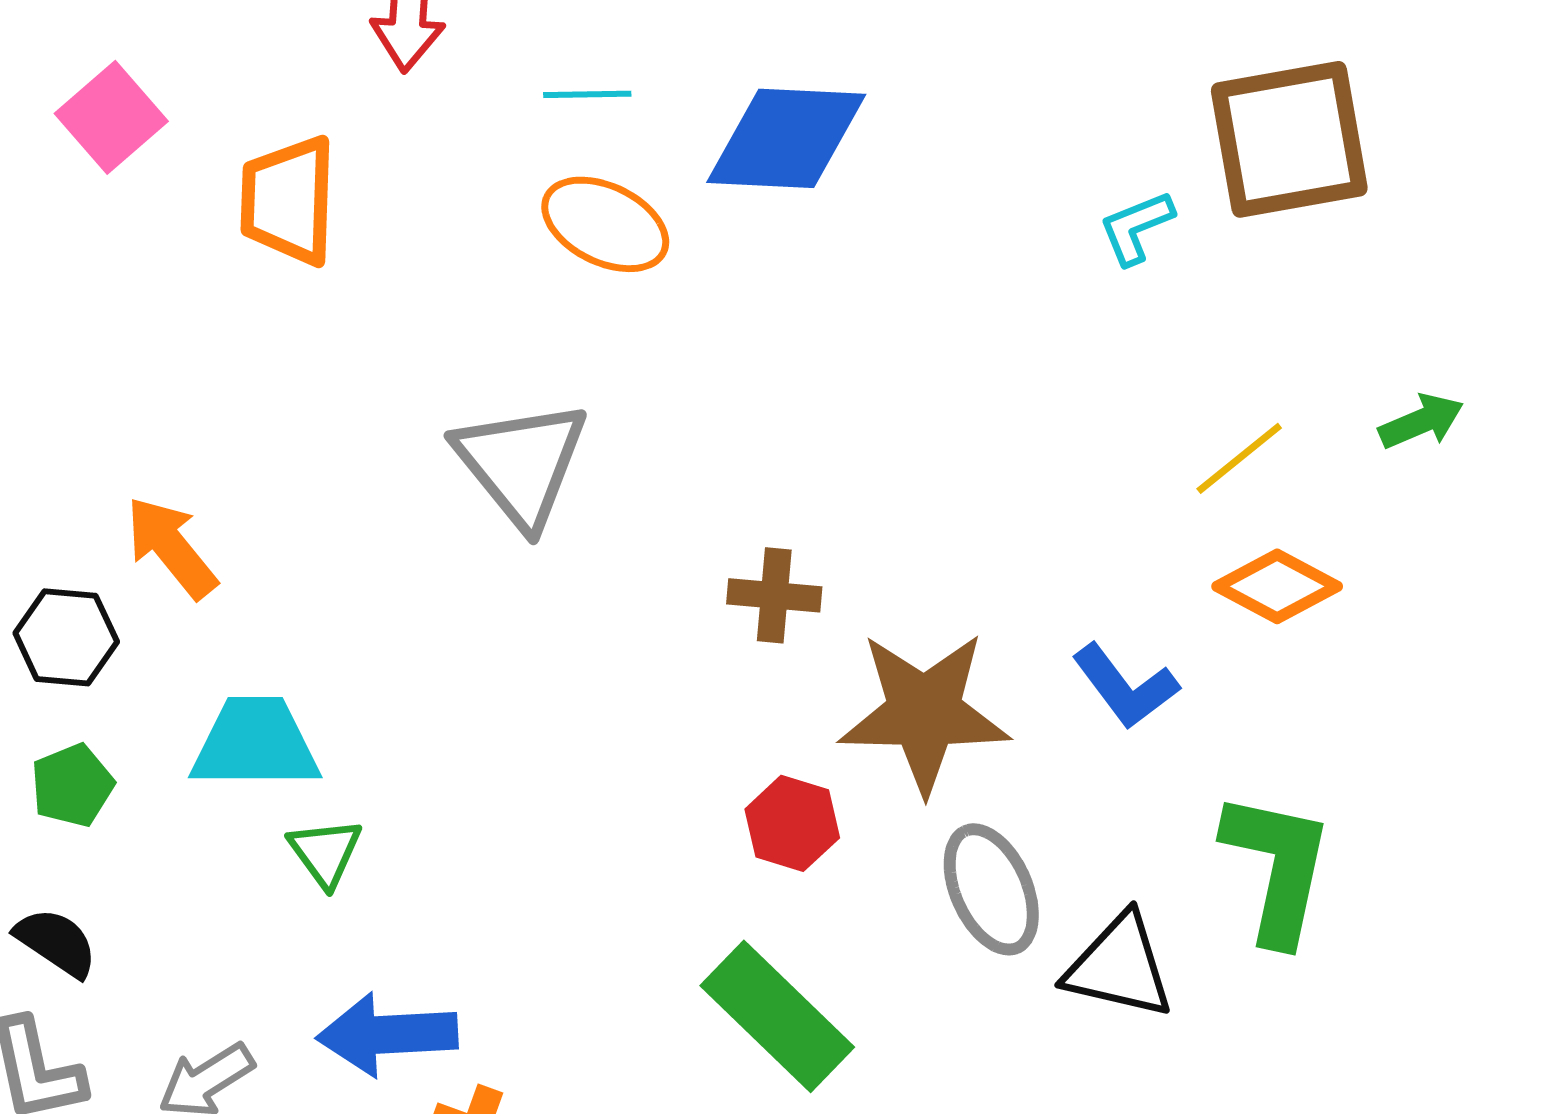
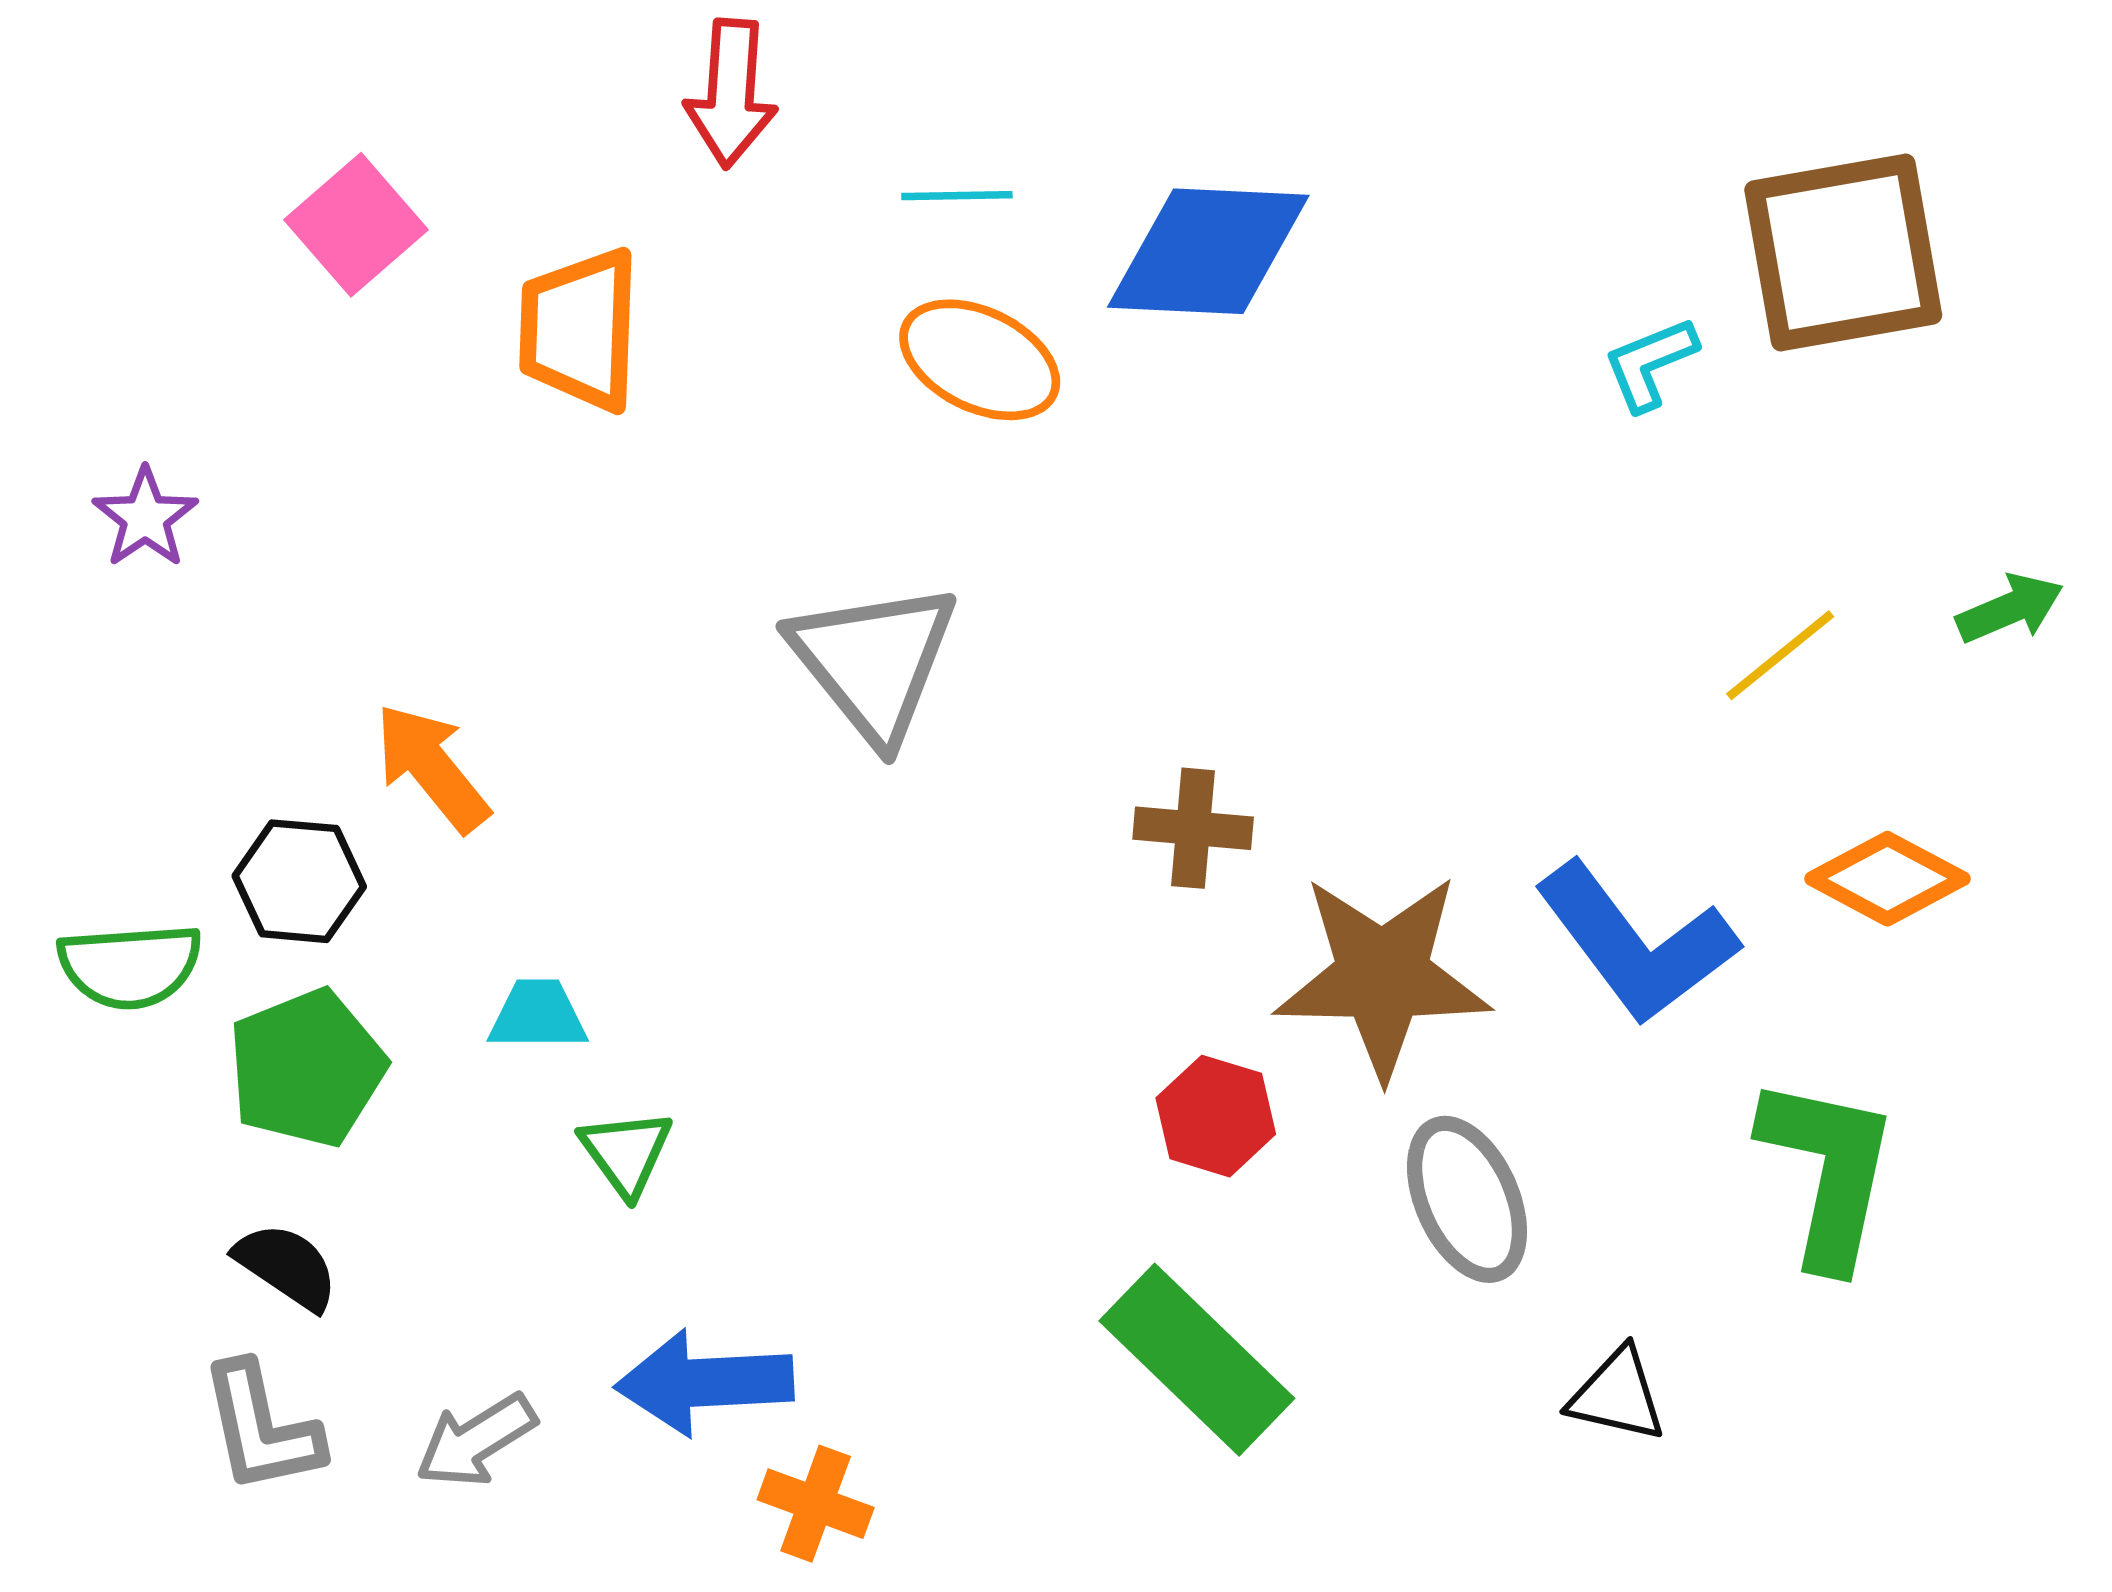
orange diamond: (1277, 586) -> (1887, 879), moved
blue L-shape: (1125, 686) -> (1636, 943), size x1.5
cyan trapezoid: (255, 743) -> (538, 1015), size x0.6
green pentagon: (72, 785) -> (307, 1068), size x1.5
black triangle: (1119, 966) -> (1617, 1395), moved, size x0.7

